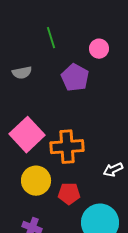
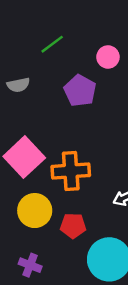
green line: (51, 38) -> (52, 44), turned 70

